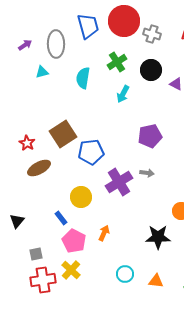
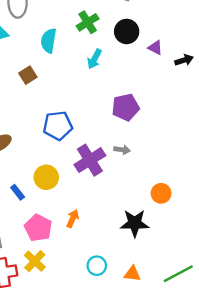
brown square: (63, 134) -> (28, 75), moved, size x0.6
blue rectangle: (61, 218) -> (18, 192), moved

